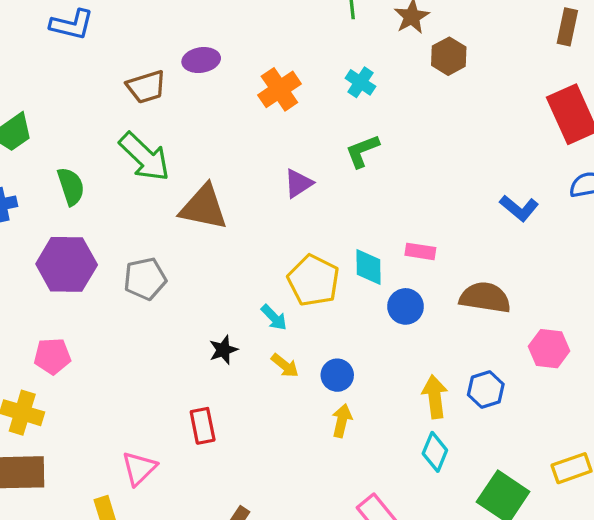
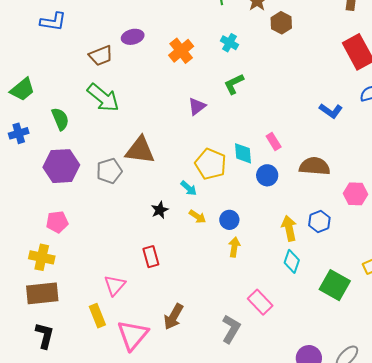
brown triangle: (204, 207) -> (140, 150), moved
pink rectangle: (420, 251) -> (274, 142), turned 54

